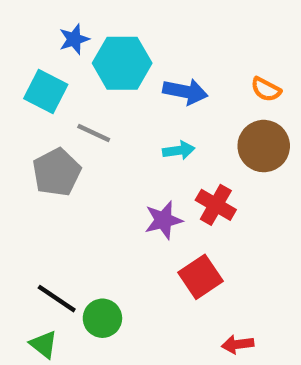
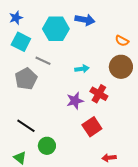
blue star: (74, 39) -> (16, 18), moved
blue arrow: (185, 92) -> (85, 20), moved
black line: (57, 299) -> (26, 126), moved

